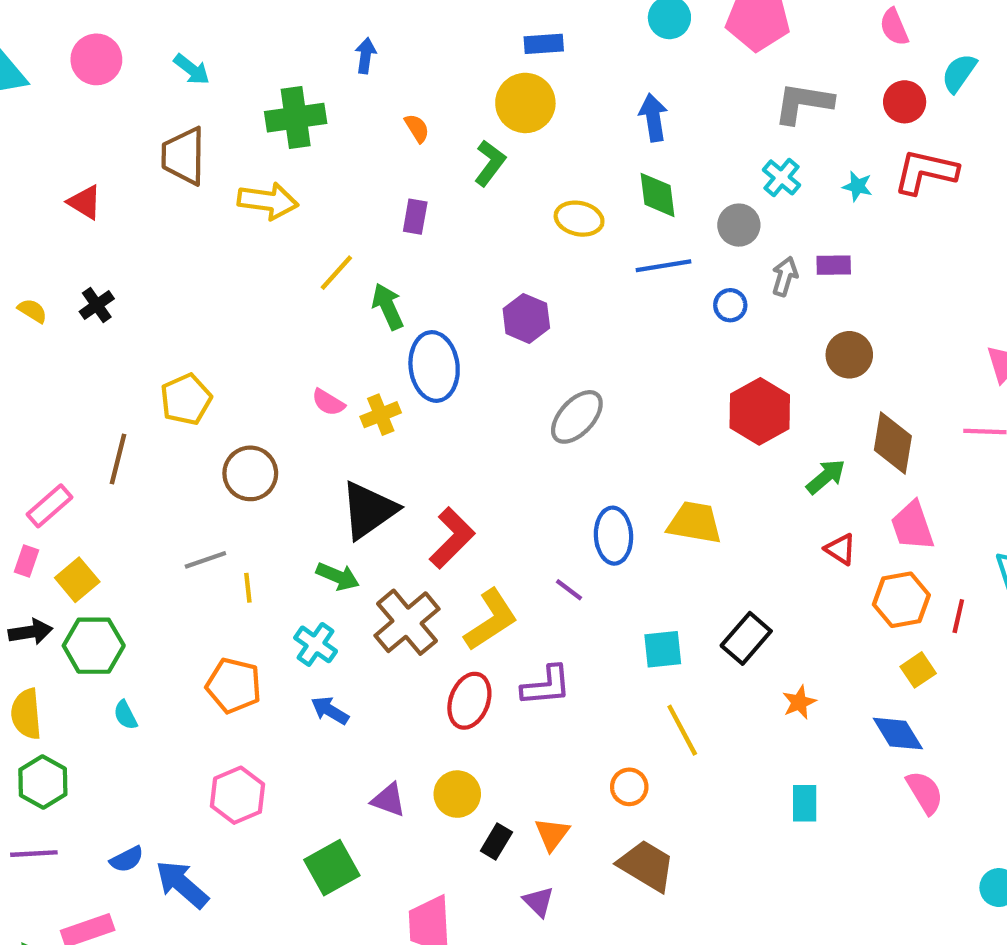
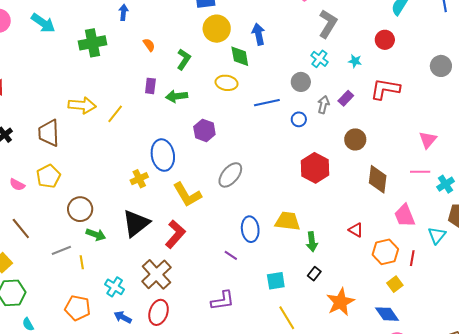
cyan arrow: (192, 69) -> (43, 23), size x1.4
red circle: (905, 102) -> (385, 40), moved
yellow circle: (525, 103) -> (217, 29), moved
gray L-shape: (803, 103) -> (328, 24), turned 116
brown trapezoid: (184, 156) -> (49, 133), moved
red L-shape: (926, 172) -> (385, 89), moved
green diamond: (658, 195) -> (240, 56), moved
yellow arrow: (268, 201) -> (82, 105), moved
purple rectangle: (834, 265) -> (346, 98), turned -42
green arrow: (388, 307) -> (177, 96), moved, turned -70
pink semicircle: (328, 402) -> (17, 185), moved
brown line: (118, 459) -> (21, 229), moved, turned -50
green arrow: (826, 477) -> (312, 242), moved, turned 126
pink trapezoid: (912, 526) -> (405, 216), moved
green arrow: (338, 576) -> (96, 235), moved
yellow L-shape: (491, 620) -> (187, 195), moved, turned 96
black rectangle: (746, 638) -> (314, 274), size x0.6
red ellipse: (469, 701) -> (159, 312), moved
orange star: (799, 702) -> (340, 302), size x1.8

